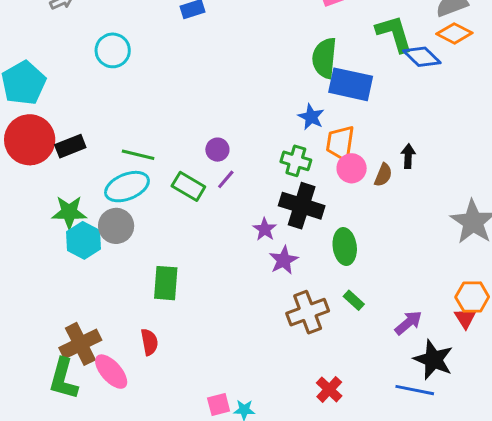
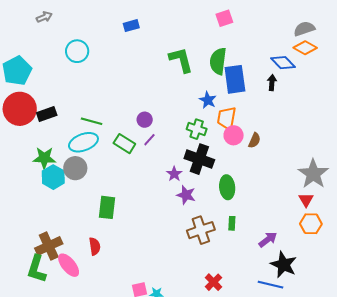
green L-shape: (394, 34) -> (181, 60), moved
blue rectangle: (351, 84) -> (235, 79), turned 68
black arrow: (408, 156) -> (272, 83), moved
purple star: (284, 260) -> (186, 195), turned -30
green rectangle: (354, 300) -> (232, 223), turned 48
red triangle: (465, 318) -> (306, 200), moved

